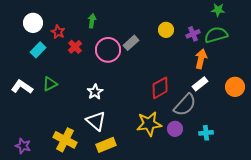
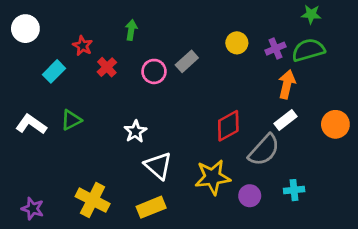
white circle: (33, 23) -> (25, 29), moved
pink circle: (108, 50) -> (154, 71), size x0.7
white triangle: (96, 121) -> (158, 166), moved
purple circle: (175, 129) -> (250, 196), moved

